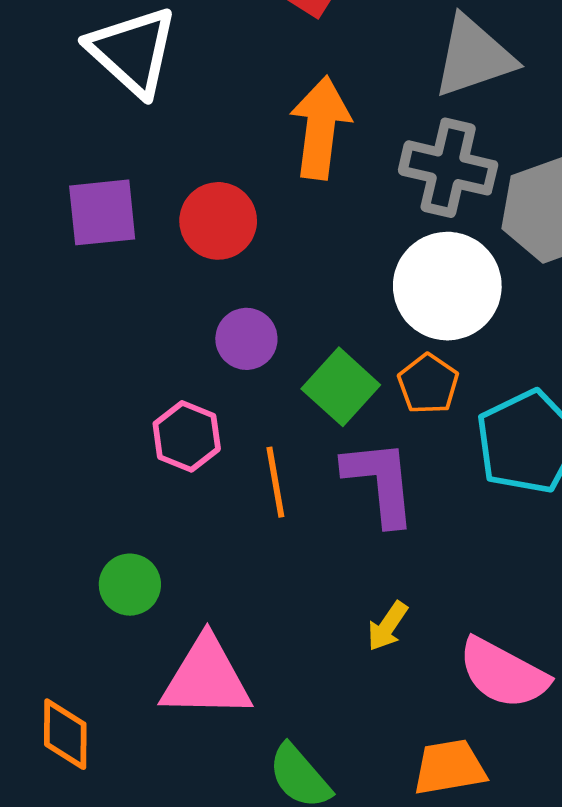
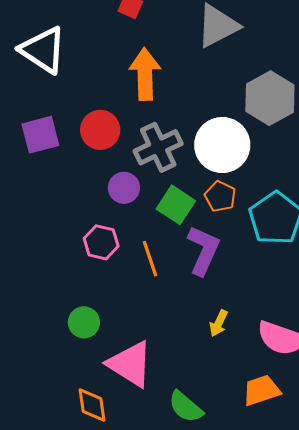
gray cross: (448, 168) -> (158, 147), moved, turned -30
purple L-shape: (380, 482) -> (203, 250), turned 39
pink triangle: (206, 678) -> (130, 364), turned 40
orange diamond: (65, 734) -> (92, 405), moved

